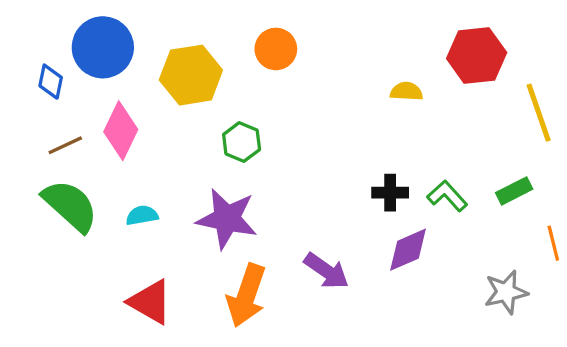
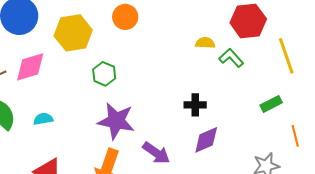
pink diamond: (121, 131) -> (30, 67), turned 48
green L-shape: (447, 196) -> (231, 58), moved
purple star: (227, 219) -> (116, 121), moved

